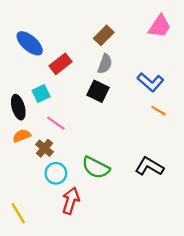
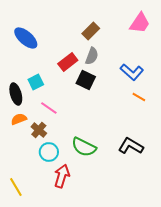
red rectangle: (60, 64) -> (68, 62), moved

